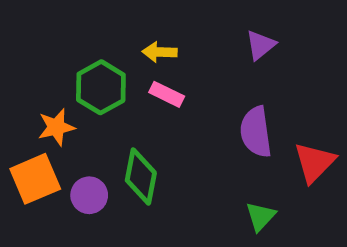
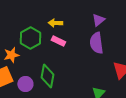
purple semicircle: (256, 132) -> (96, 43), moved

